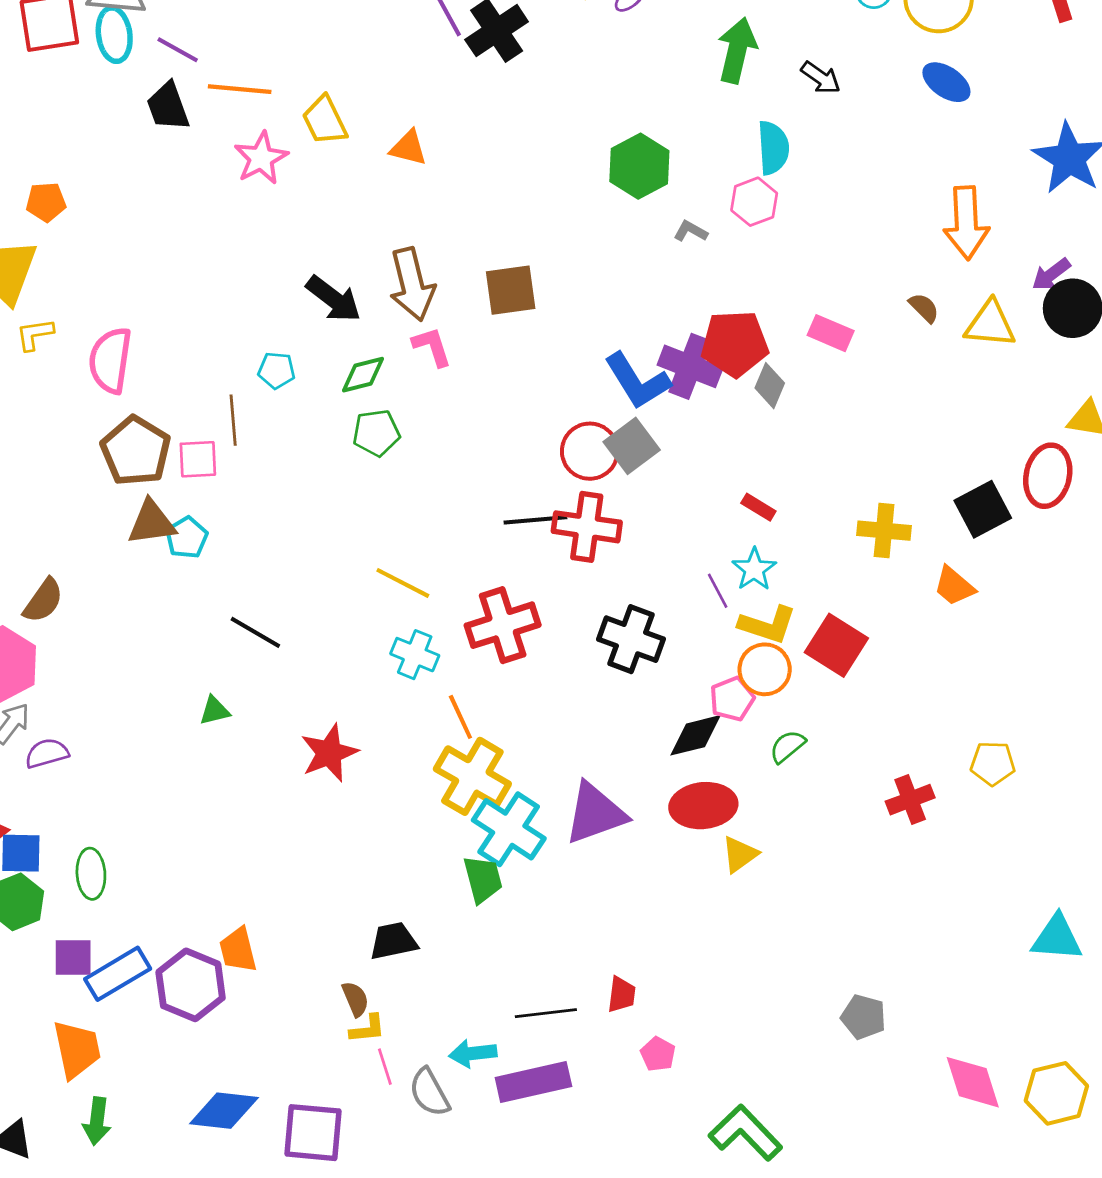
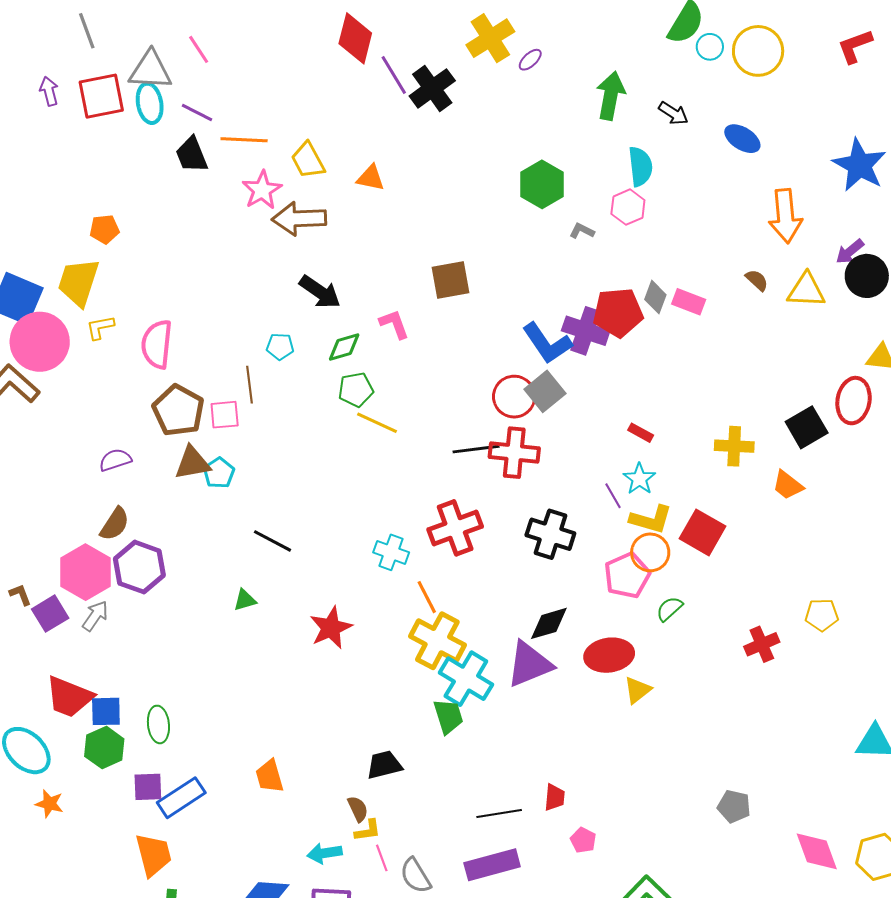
blue ellipse: (946, 82) -> (742, 139), moved
brown arrow: (412, 284) -> (299, 219), moved, turned 104
gray diamond: (770, 386) -> (655, 297), moved
yellow line: (403, 583) -> (377, 423), moved
pink pentagon: (732, 699) -> (627, 575), size x1.4
black diamond: (695, 735) -> (549, 623), moved
purple semicircle: (47, 753) -> (115, 460), moved
purple hexagon: (191, 985) -> (139, 567), moved
cyan arrow: (473, 1053) -> (325, 853), moved

